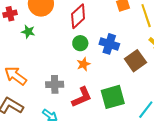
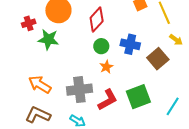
green star: (28, 32) -> (48, 39), size x1.5
gray cross: (55, 84) -> (79, 90), size x1.4

